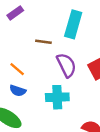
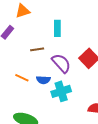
cyan rectangle: (73, 24) -> (57, 28), size x0.7
blue semicircle: (18, 91) -> (43, 80), moved

